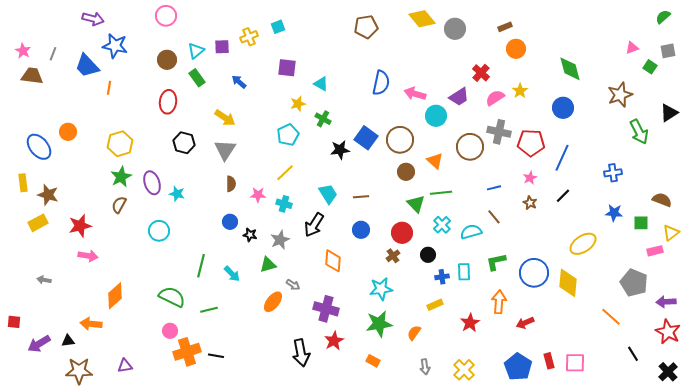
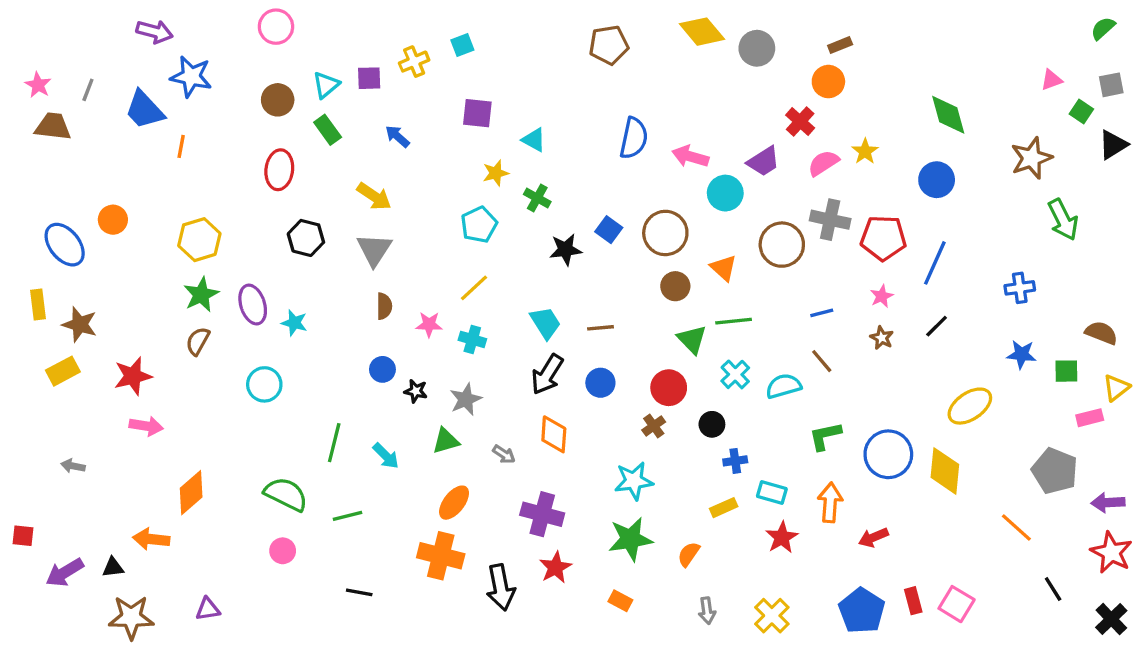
orange circle: (516, 49) -> (828, 82), moved
black triangle: (669, 113) -> (1113, 145), moved
blue square: (366, 138) -> (609, 230), size x0.7
black arrow: (314, 225) -> (547, 374), moved
cyan rectangle: (464, 272) -> (772, 493), moved, turned -72
gray arrow: (293, 285) -> (504, 454), moved
orange cross: (187, 352) -> (441, 556), moved, turned 32
pink square: (575, 363) -> (957, 604), turned 30

